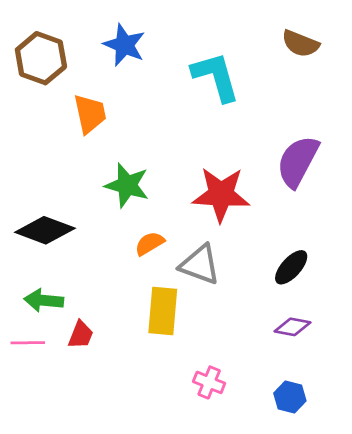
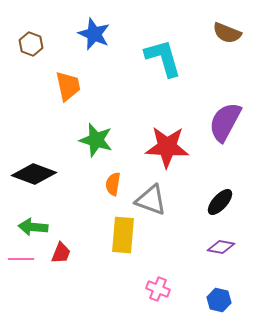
brown hexagon: (41, 58) -> (31, 44), size x0.6
orange semicircle: (150, 243) -> (113, 184), turned -50

